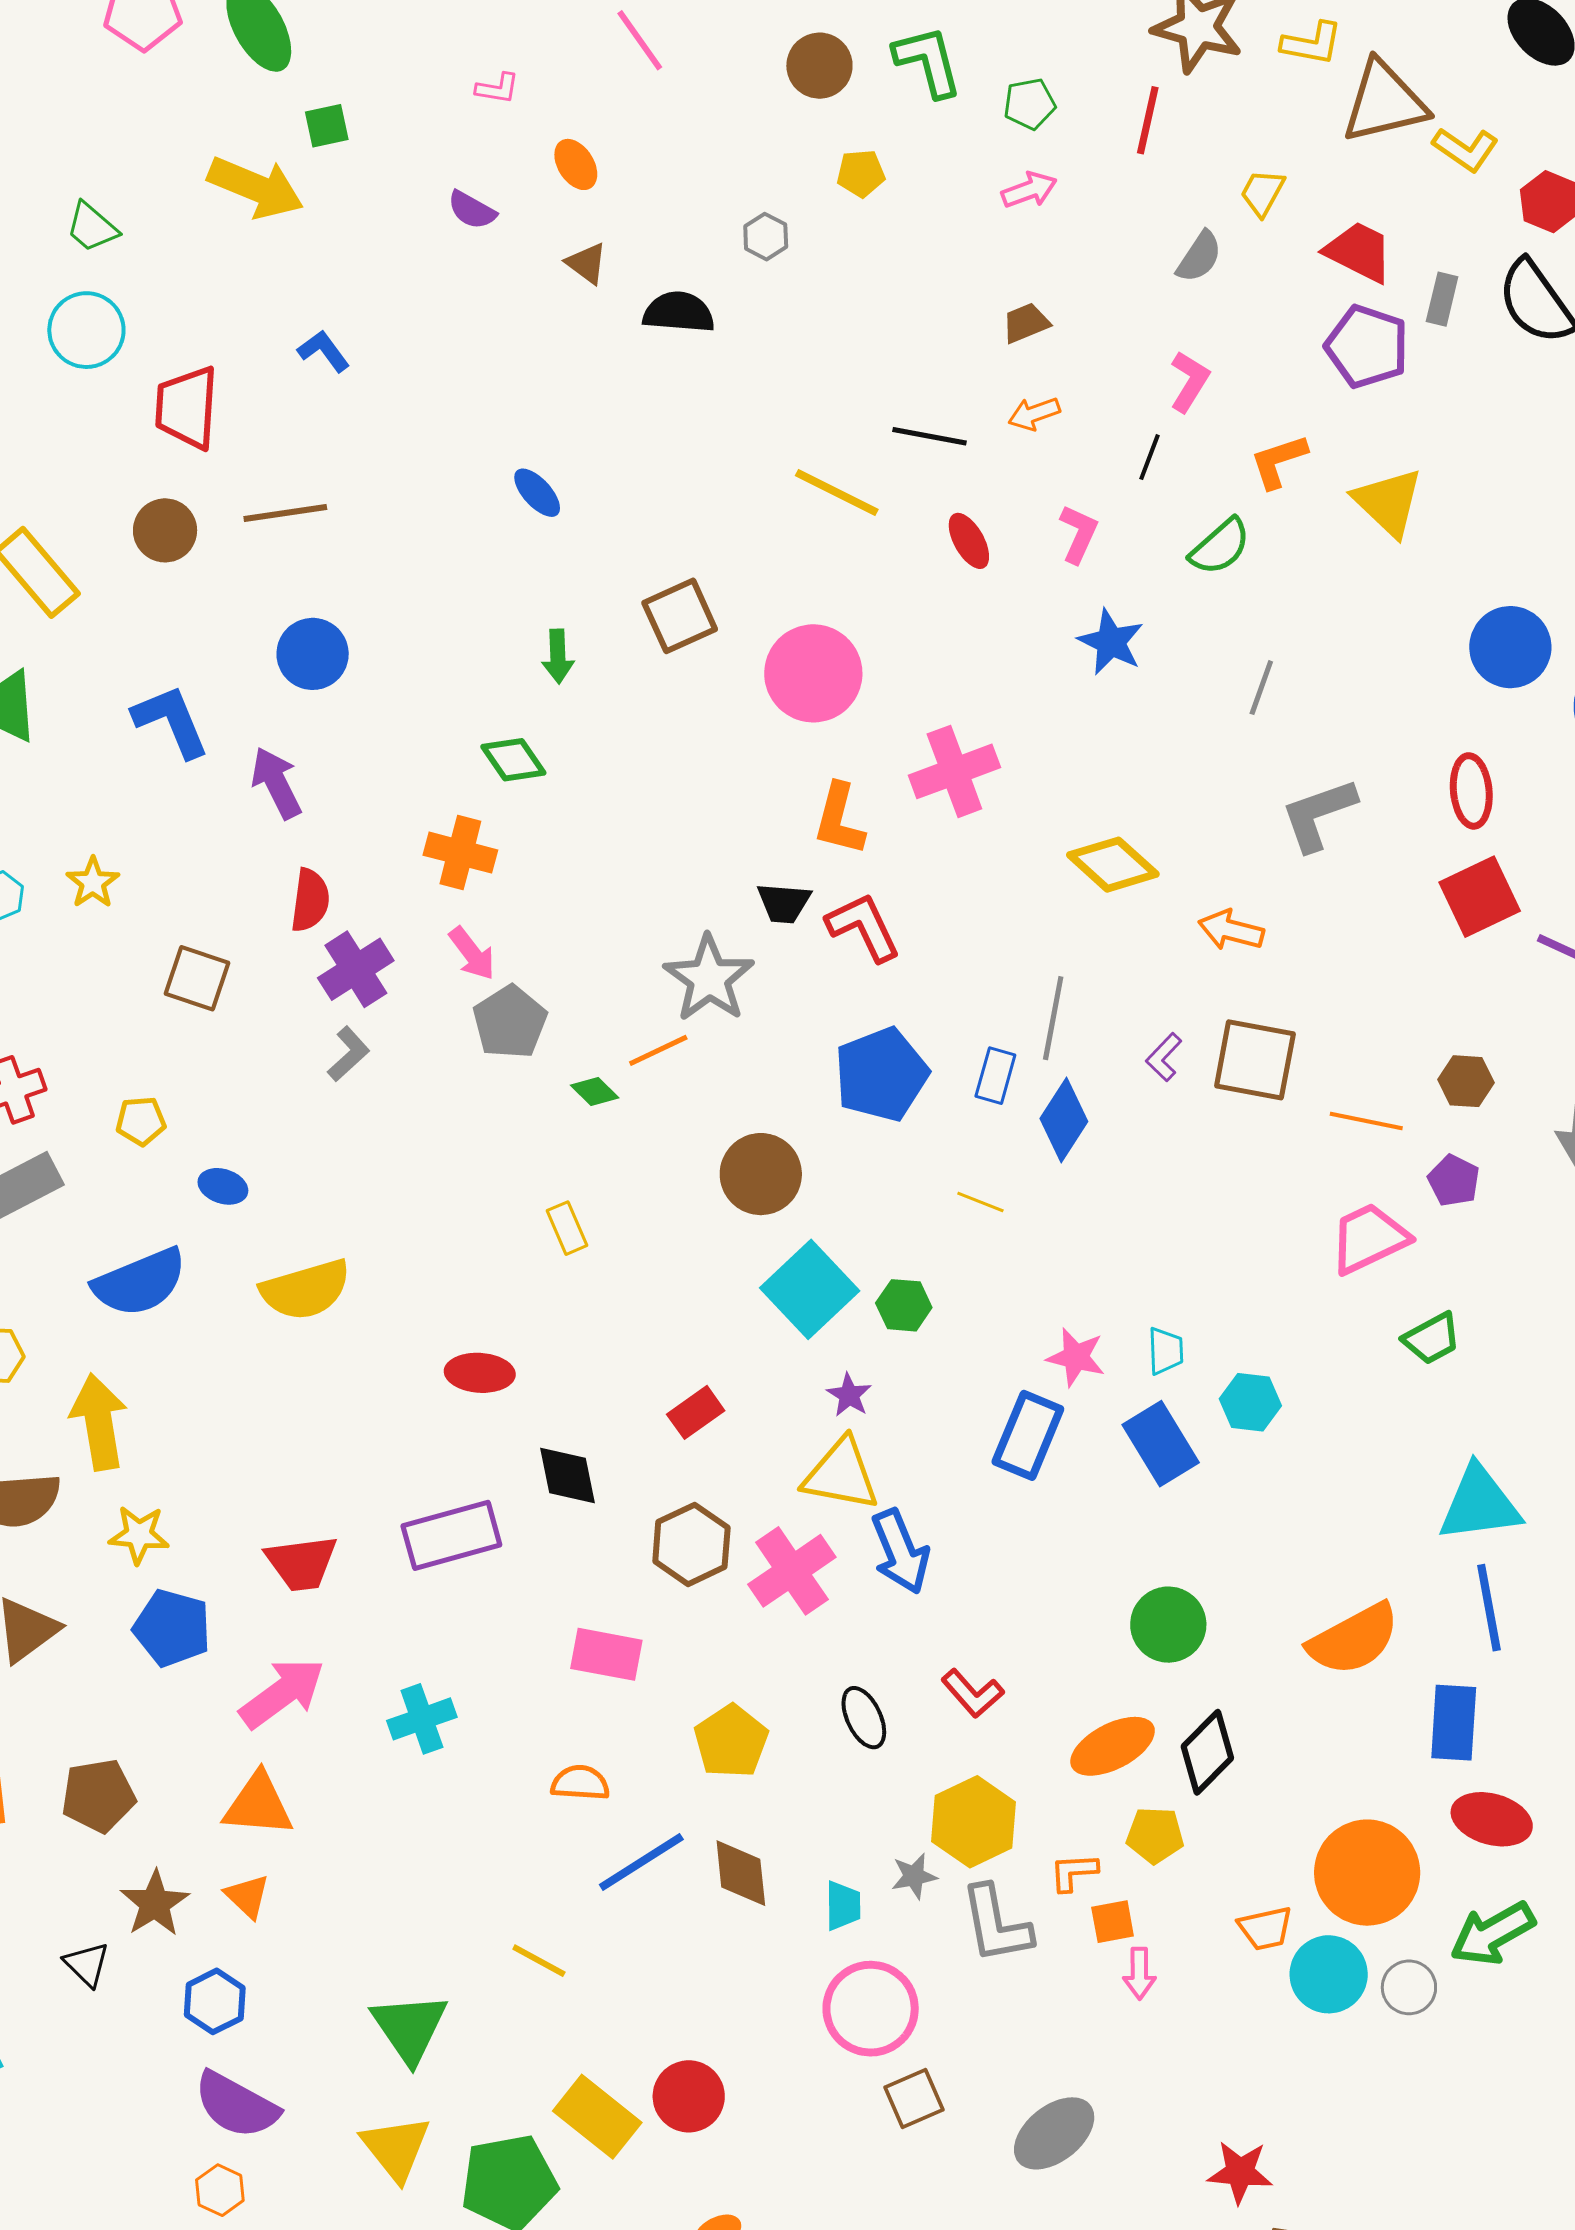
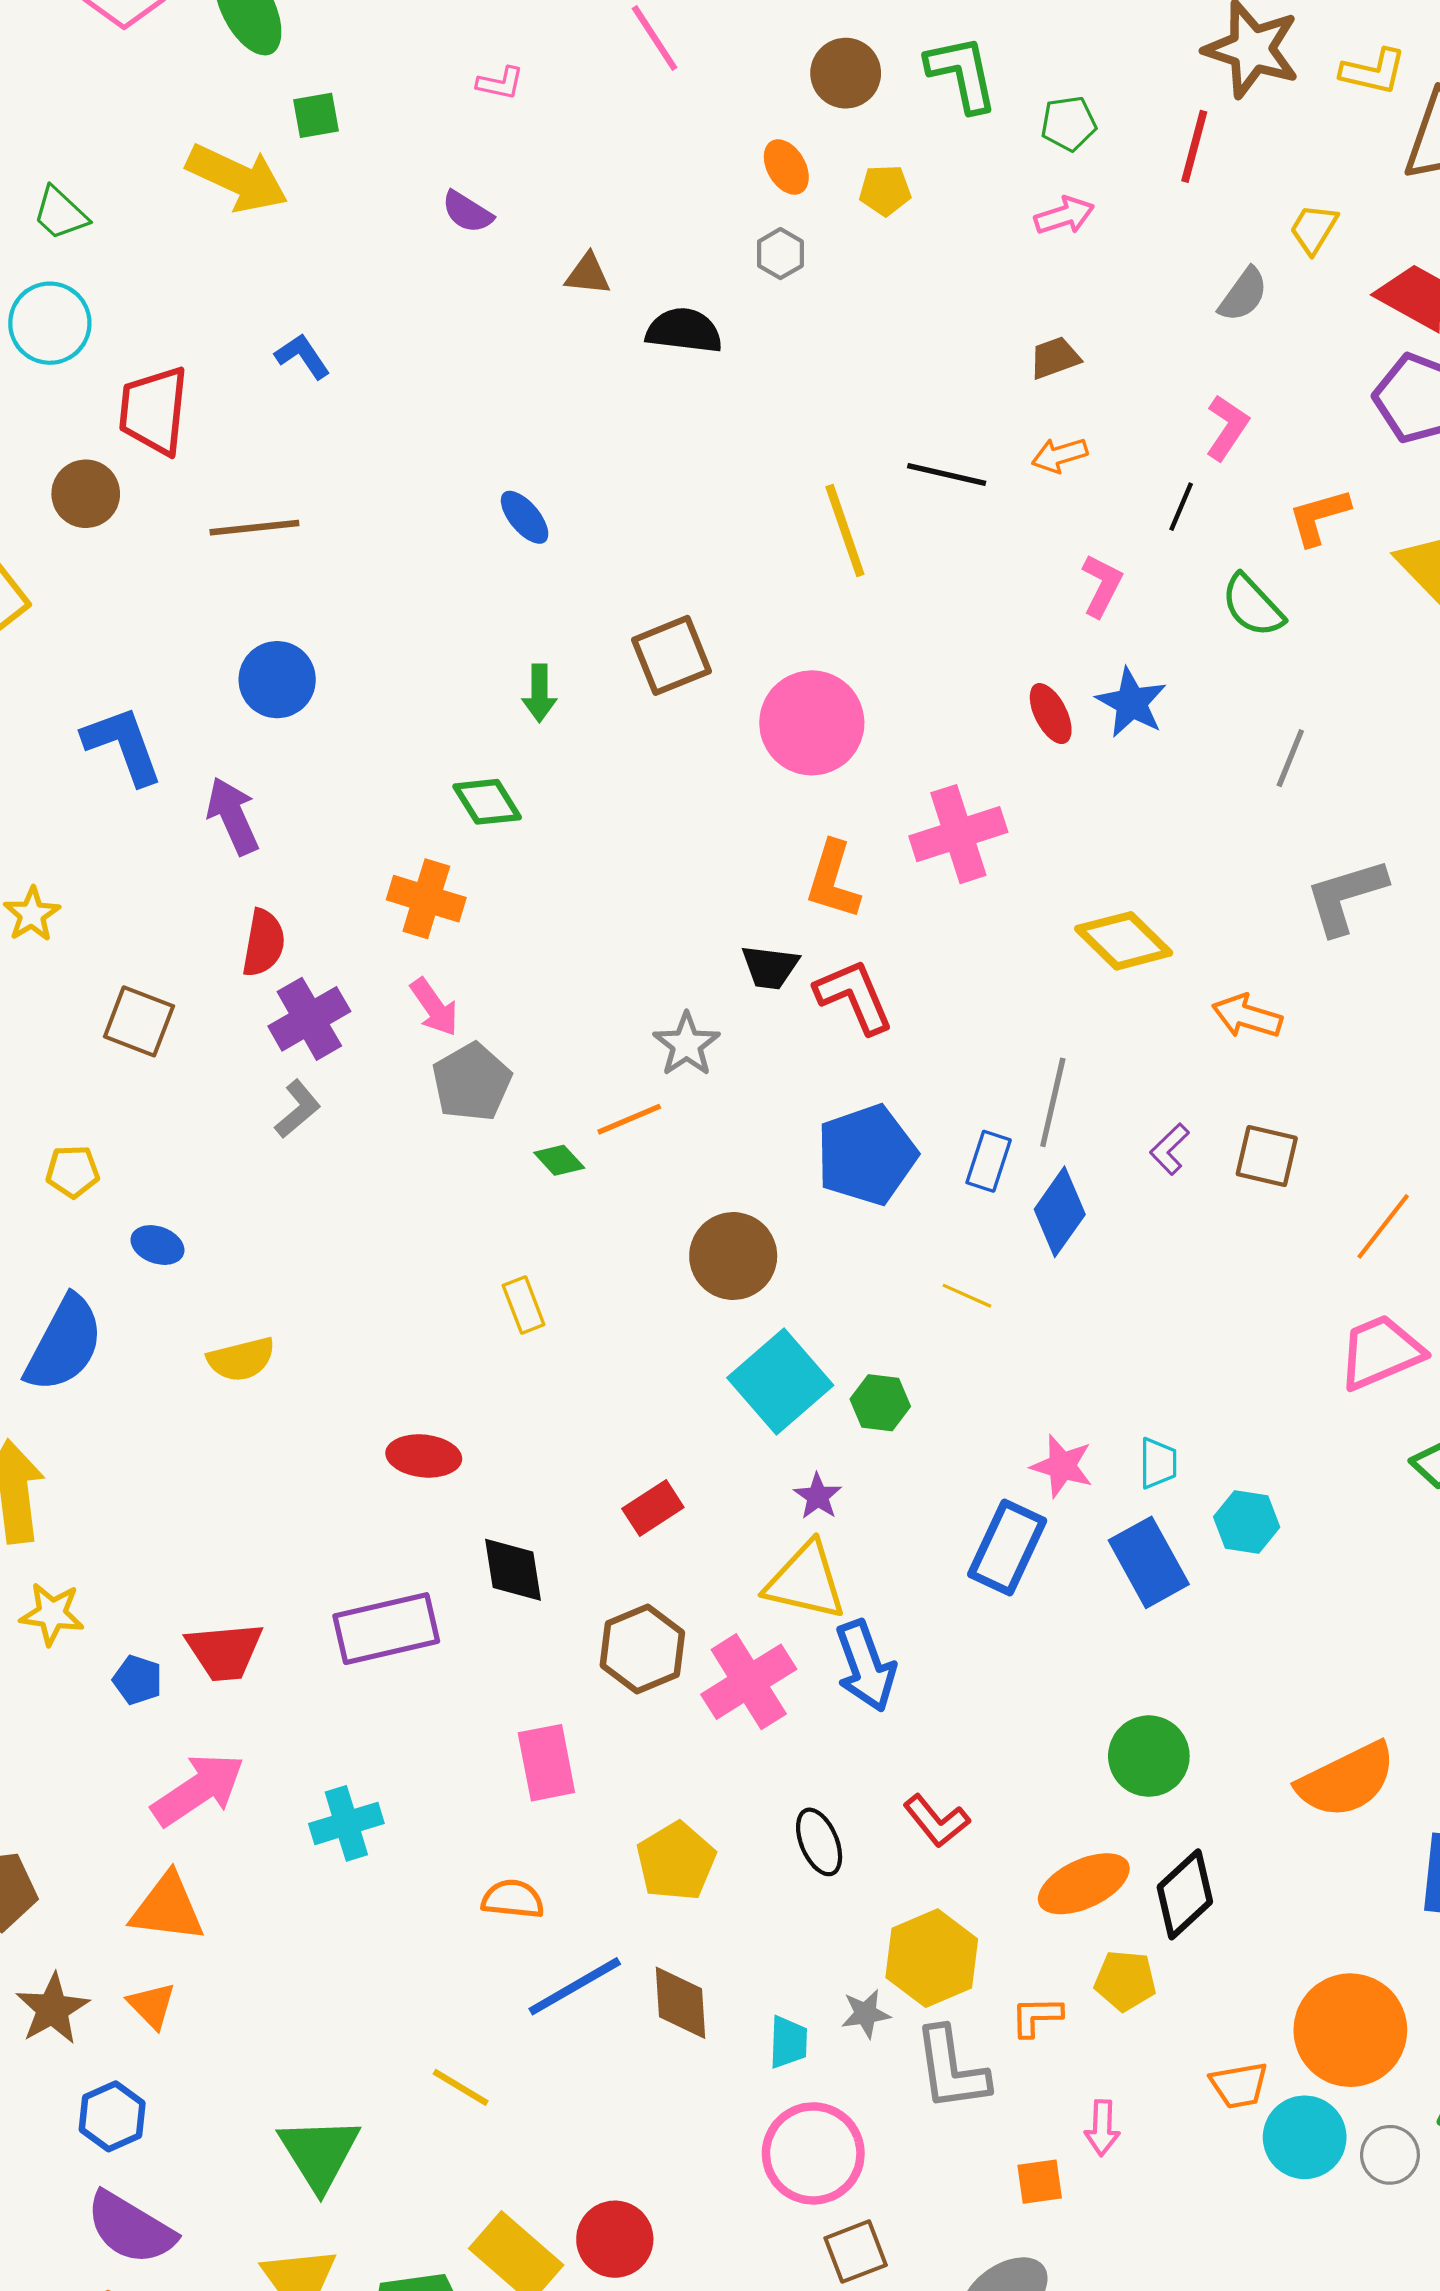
orange ellipse: (576, 164) -> (786, 167), moved
brown triangle: (587, 263) -> (588, 274), turned -33
yellow line: (837, 493) -> (845, 530), turned 42
brown circle: (165, 530) -> (86, 494), moved
red ellipse: (969, 541) -> (1051, 714), moved
green semicircle: (1220, 547) -> (1253, 606), turned 86
gray star: (709, 978) -> (687, 1044), size x0.7
brown square: (1255, 1060) -> (1267, 1156), size x0.7
orange line: (1366, 1121) -> (1383, 1226), turned -66
blue semicircle: (140, 1282) -> (64, 1344), turned -42
yellow semicircle: (306, 1290) -> (241, 1359), size x0.7
blue pentagon: (172, 1628) -> (138, 1680), moved, size x0.6
pink rectangle: (606, 1654) -> (546, 1763), turned 66
orange square: (1113, 1922) -> (1040, 2182), moved

